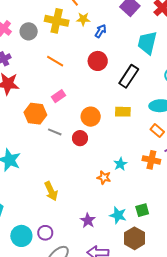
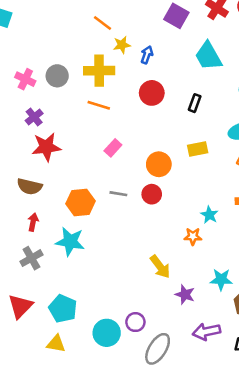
yellow cross: (57, 21) -> (99, 71), moved
cyan trapezoid: (147, 43) -> (208, 56), turned -30
black rectangle: (129, 76) -> (195, 103), size x0.6
orange hexagon: (35, 114) -> (80, 202), moved
yellow arrow: (51, 191) -> (160, 267), moved

